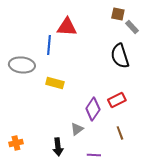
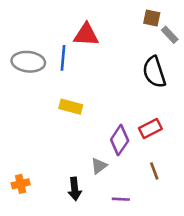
gray ellipse: (22, 65) -> (28, 62), moved

